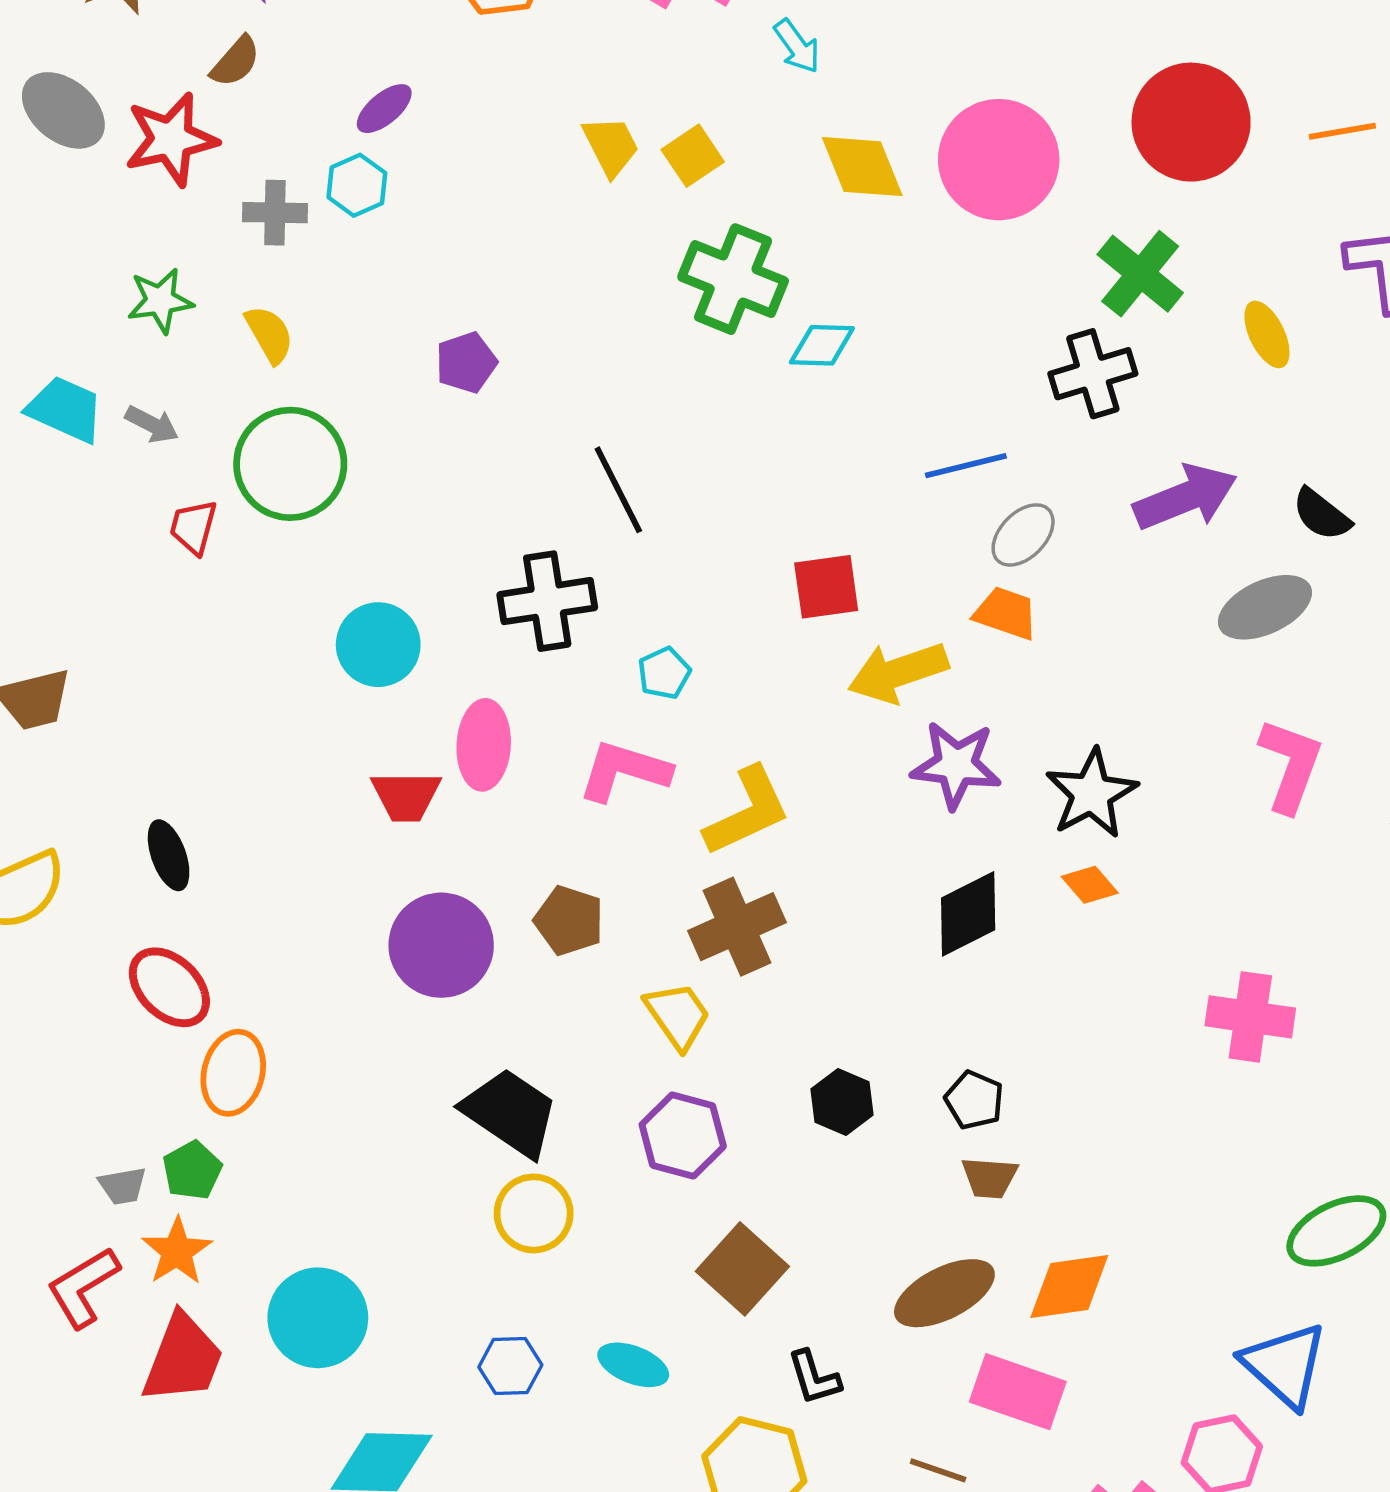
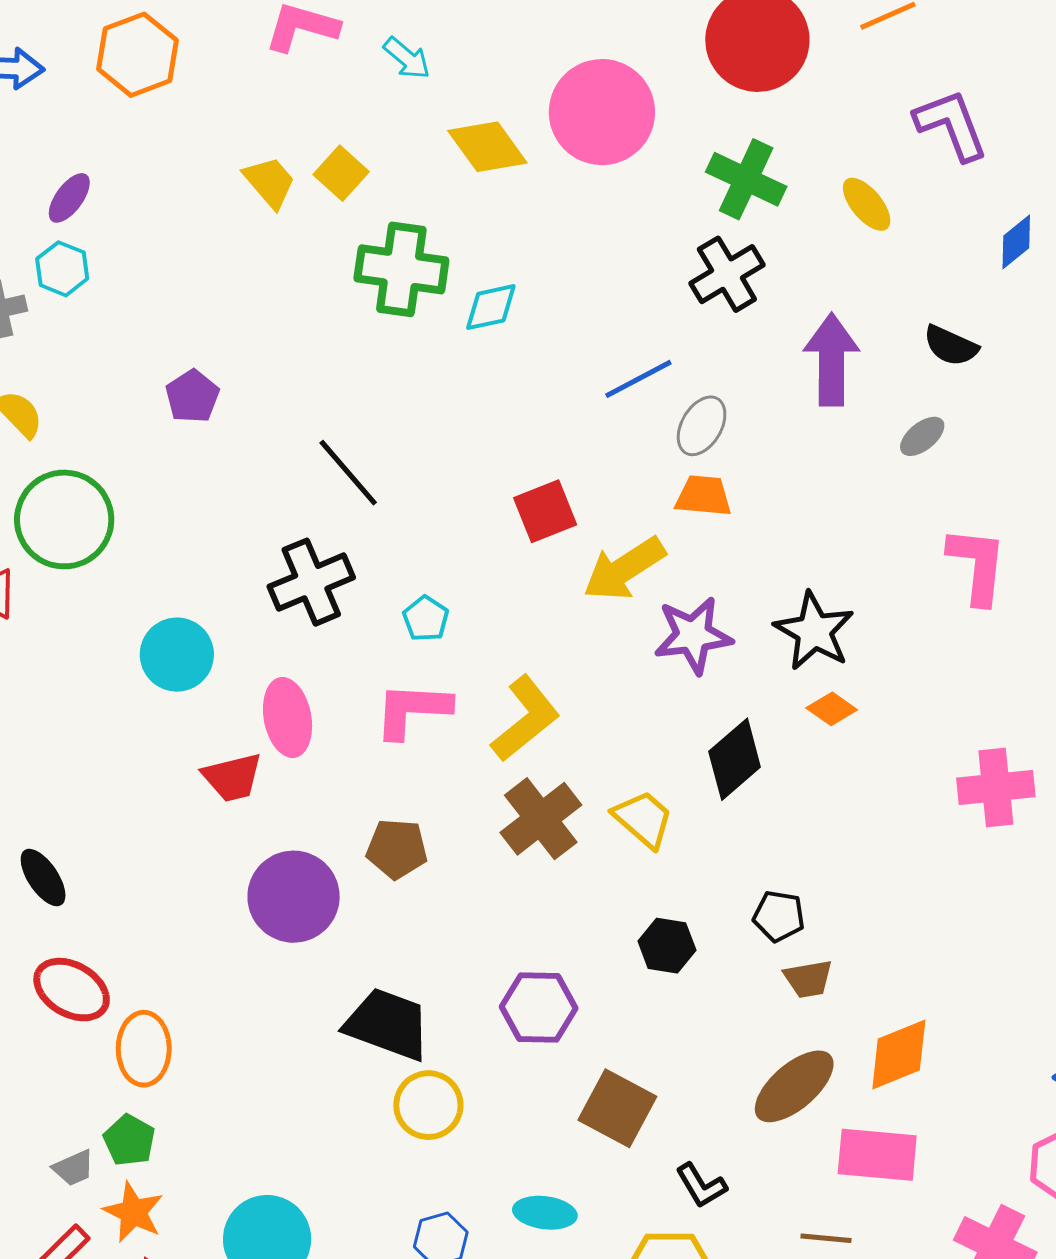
purple arrow: (1185, 497) -> (831, 360), turned -54
gray ellipse: (1265, 607) -> (922, 436), size x0.6
yellow trapezoid: (678, 1015) -> (643, 819), moved

